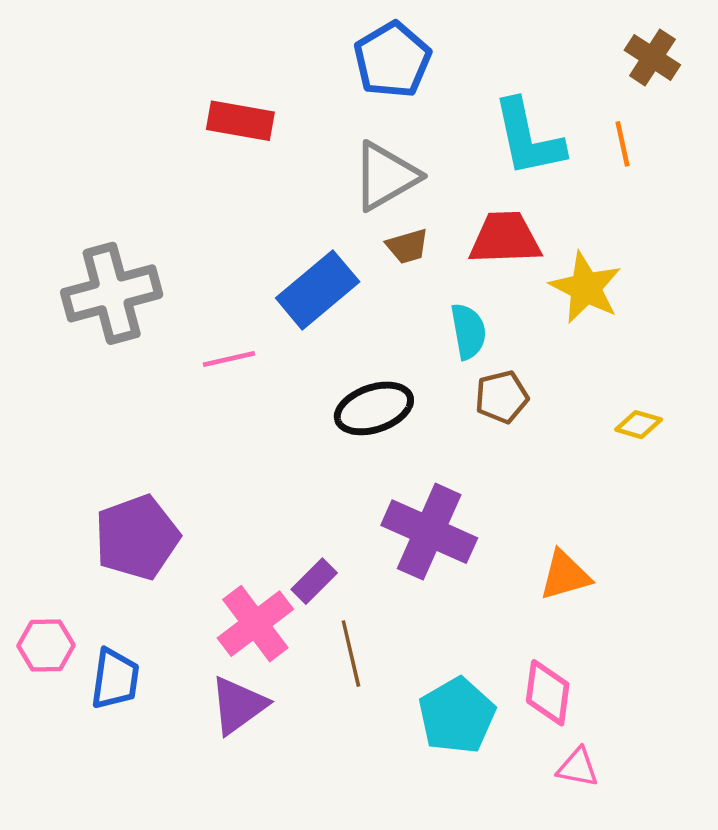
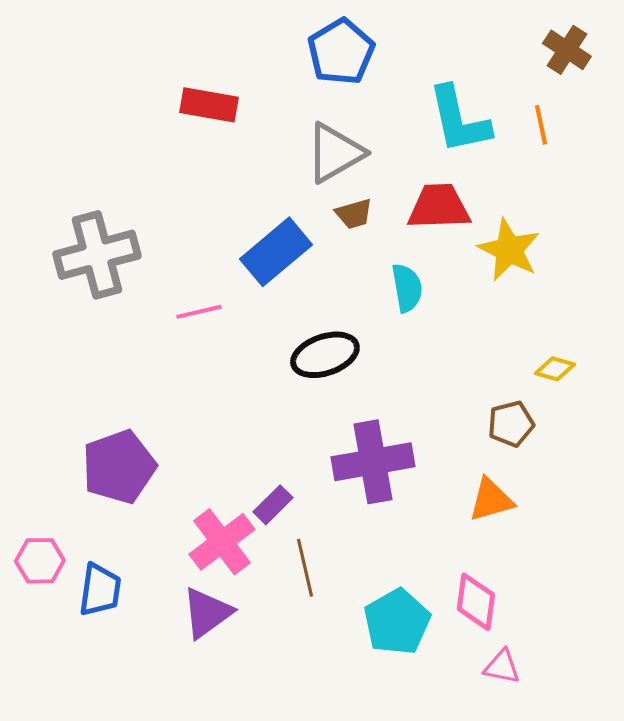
brown pentagon: (502, 397) -> (511, 424), moved
purple cross: (429, 532) -> (373, 462), turned -34

